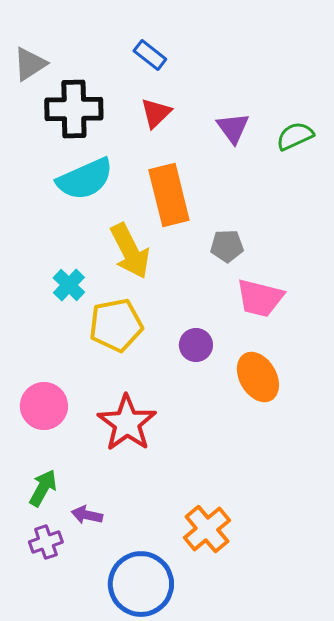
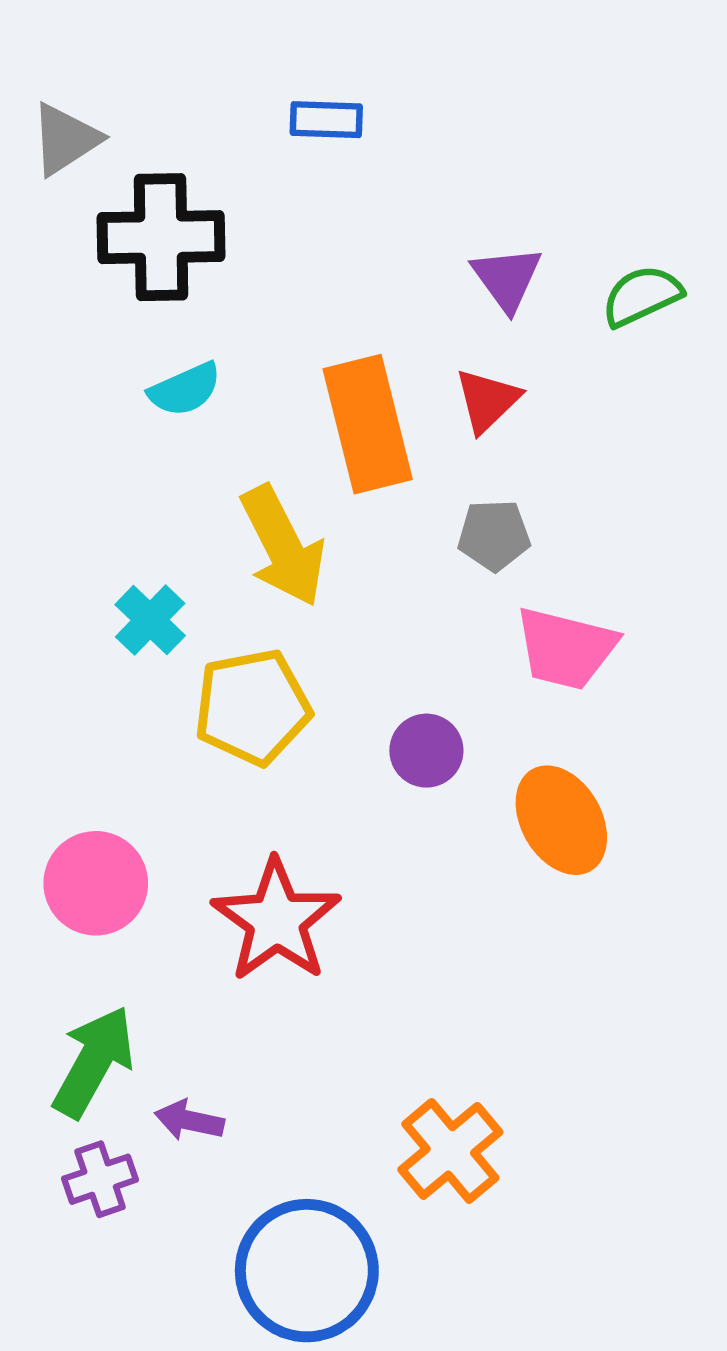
blue rectangle: (150, 55) -> (326, 120), turned -36
red triangle: (156, 113) -> (487, 400), moved
cyan semicircle: (85, 179) -> (185, 389), size x0.6
green arrow: (43, 488) -> (94, 1062), size x1.4

